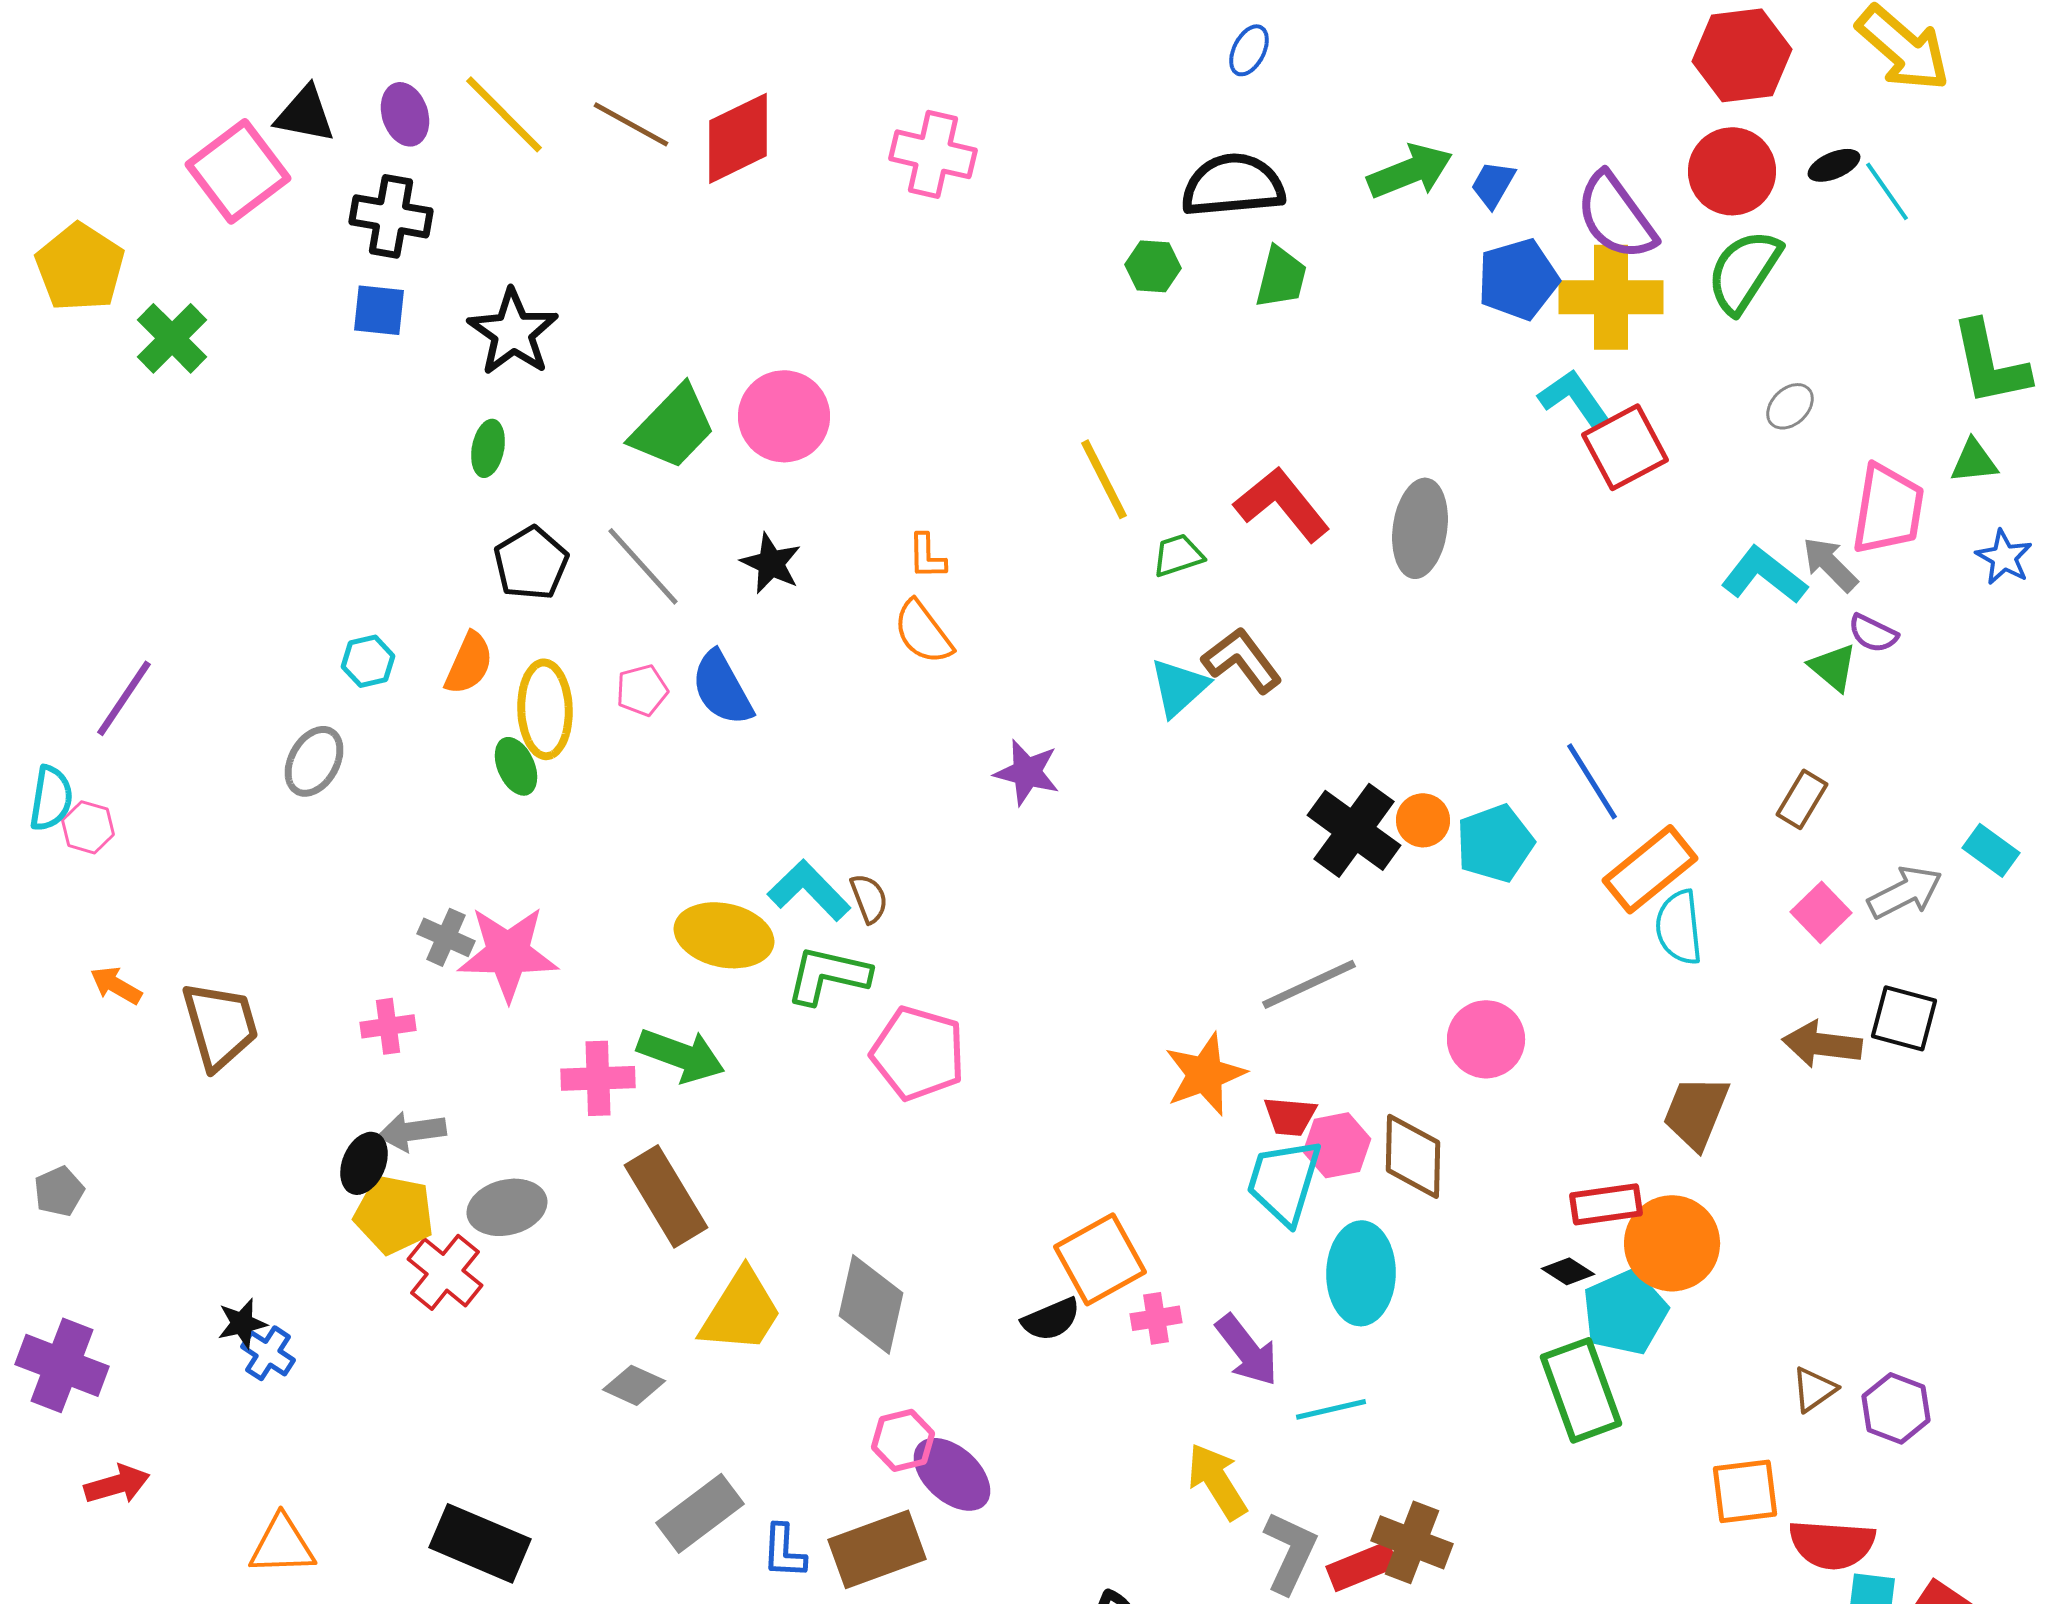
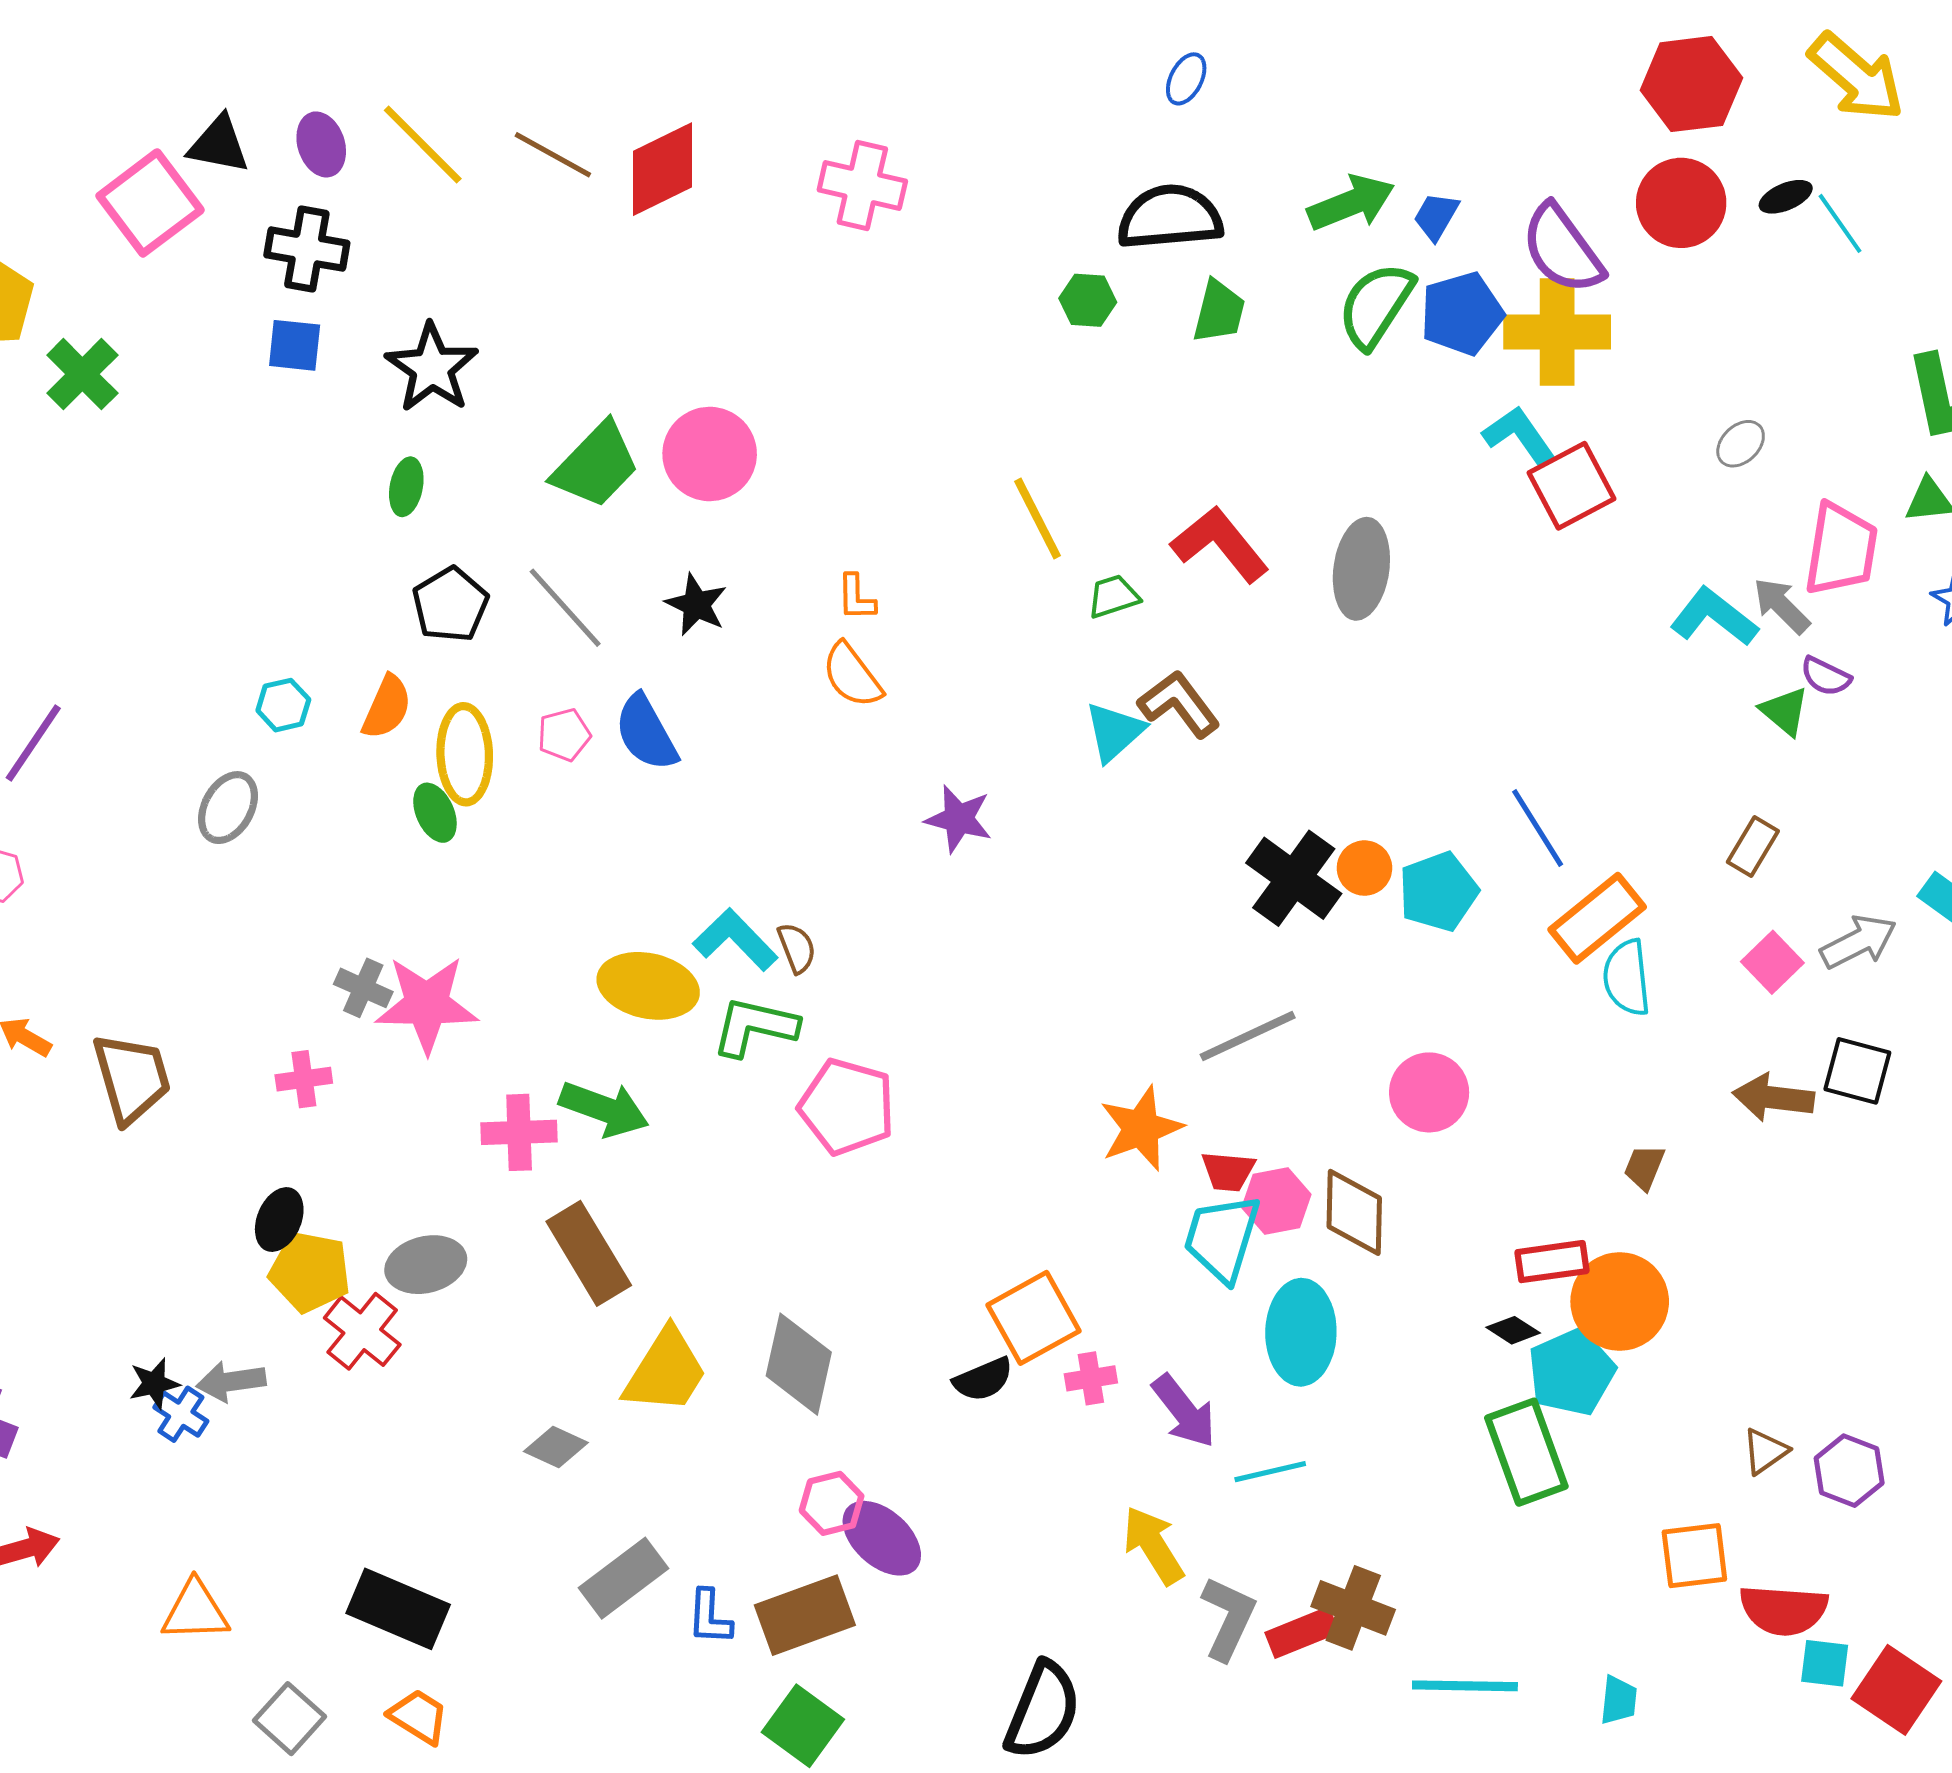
green semicircle: (1744, 271) -> (1376, 305), moved
brown trapezoid: (1696, 1112) -> (1644, 1167), size x0.6
gray arrow: (412, 1131) -> (231, 1381), moved

